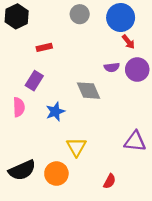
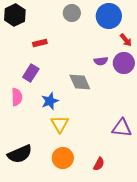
red arrow: (128, 42) -> (126, 40), moved
yellow triangle: (76, 147) -> (60, 124), moved
orange circle: (56, 174) -> (63, 158), moved

